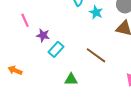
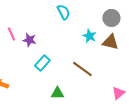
cyan star: (96, 12) -> (89, 36), moved
purple star: (43, 35) -> (29, 40), moved

